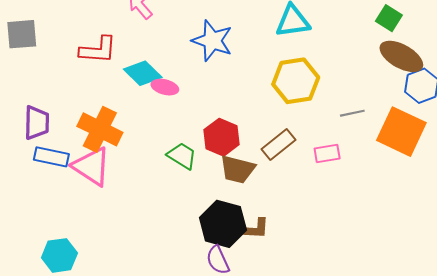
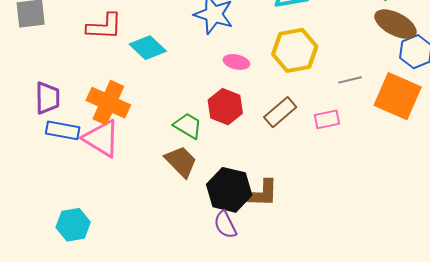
pink ellipse: (165, 87) -> (236, 62), moved
brown trapezoid: (237, 169) -> (181, 162), moved, turned -147
brown L-shape: (255, 229) -> (260, 194), size x1.4

